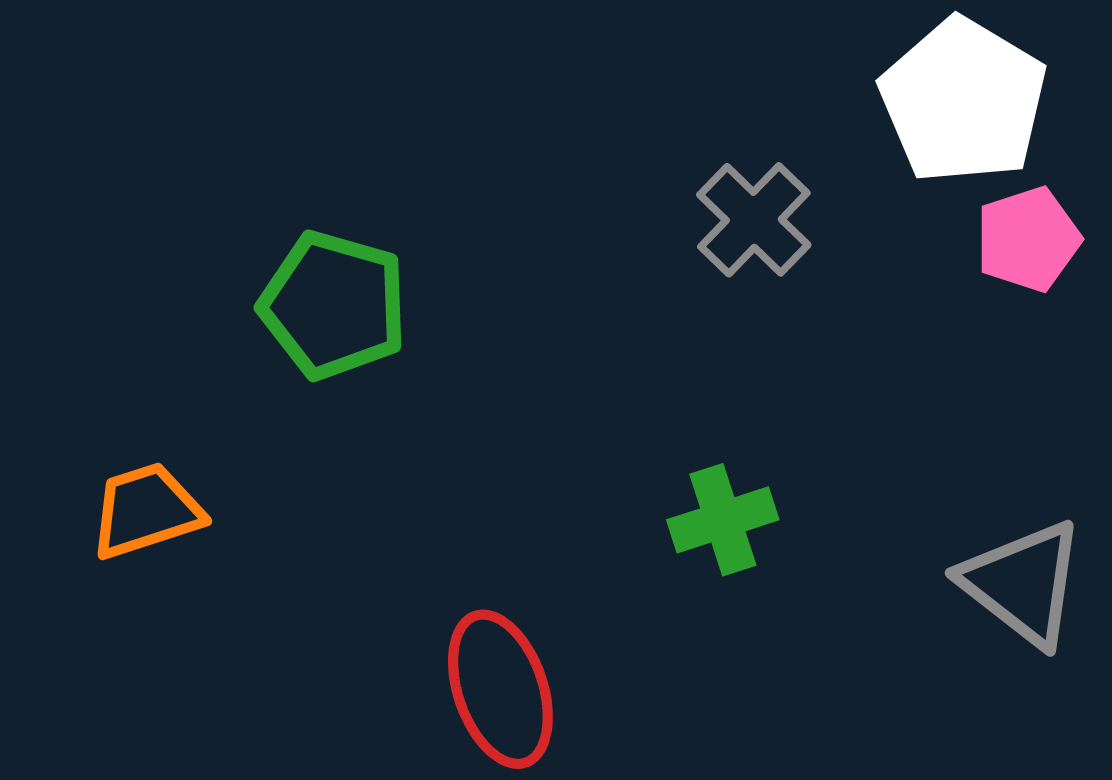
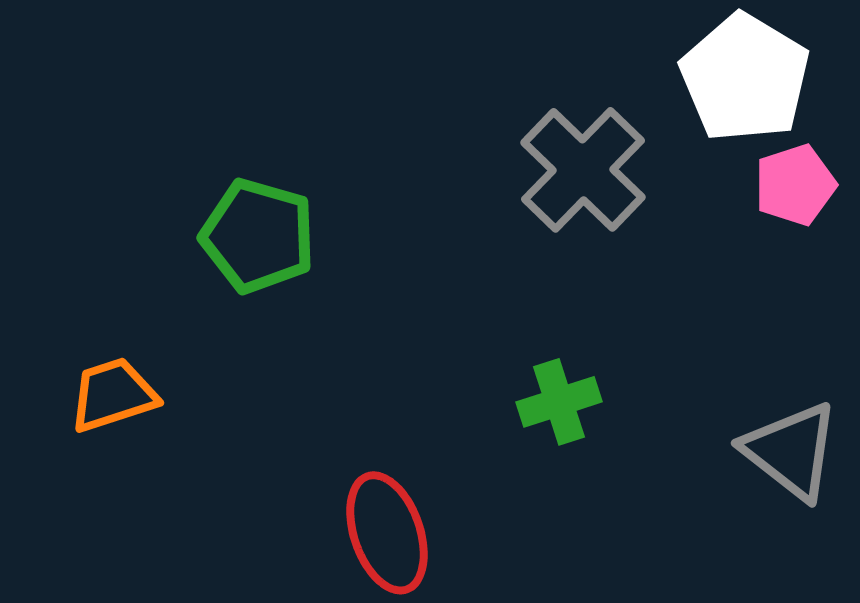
gray cross: (754, 220) -> (583, 170), size x1.4

